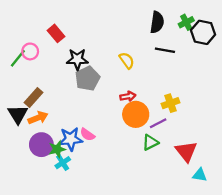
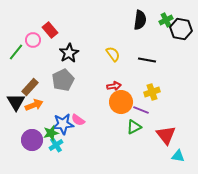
black line: (165, 50) -> (147, 60), moved
pink circle: (30, 51) -> (33, 40), moved
black star: (77, 59) -> (69, 53), turned -30
gray pentagon: (87, 78) -> (63, 80), moved
purple line: (158, 123) -> (141, 110), turned 49
purple circle: (41, 145) -> (32, 140), moved

